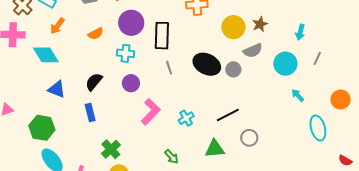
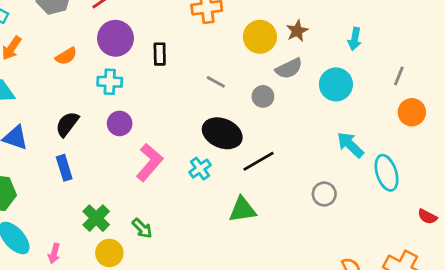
black rectangle: (162, 36) -> (160, 54), size x0.6
gray line: (317, 58) -> (399, 76), moved
black ellipse: (207, 64) -> (222, 133), moved
gray line: (169, 68) -> (216, 82), moved, turned -40
cyan arrow: (298, 95) -> (350, 145), moved, size x1.5
orange circle: (341, 99) -> (412, 112), moved
gray circle: (249, 138) -> (324, 194), moved
green arrow: (171, 157) -> (142, 228), moved

